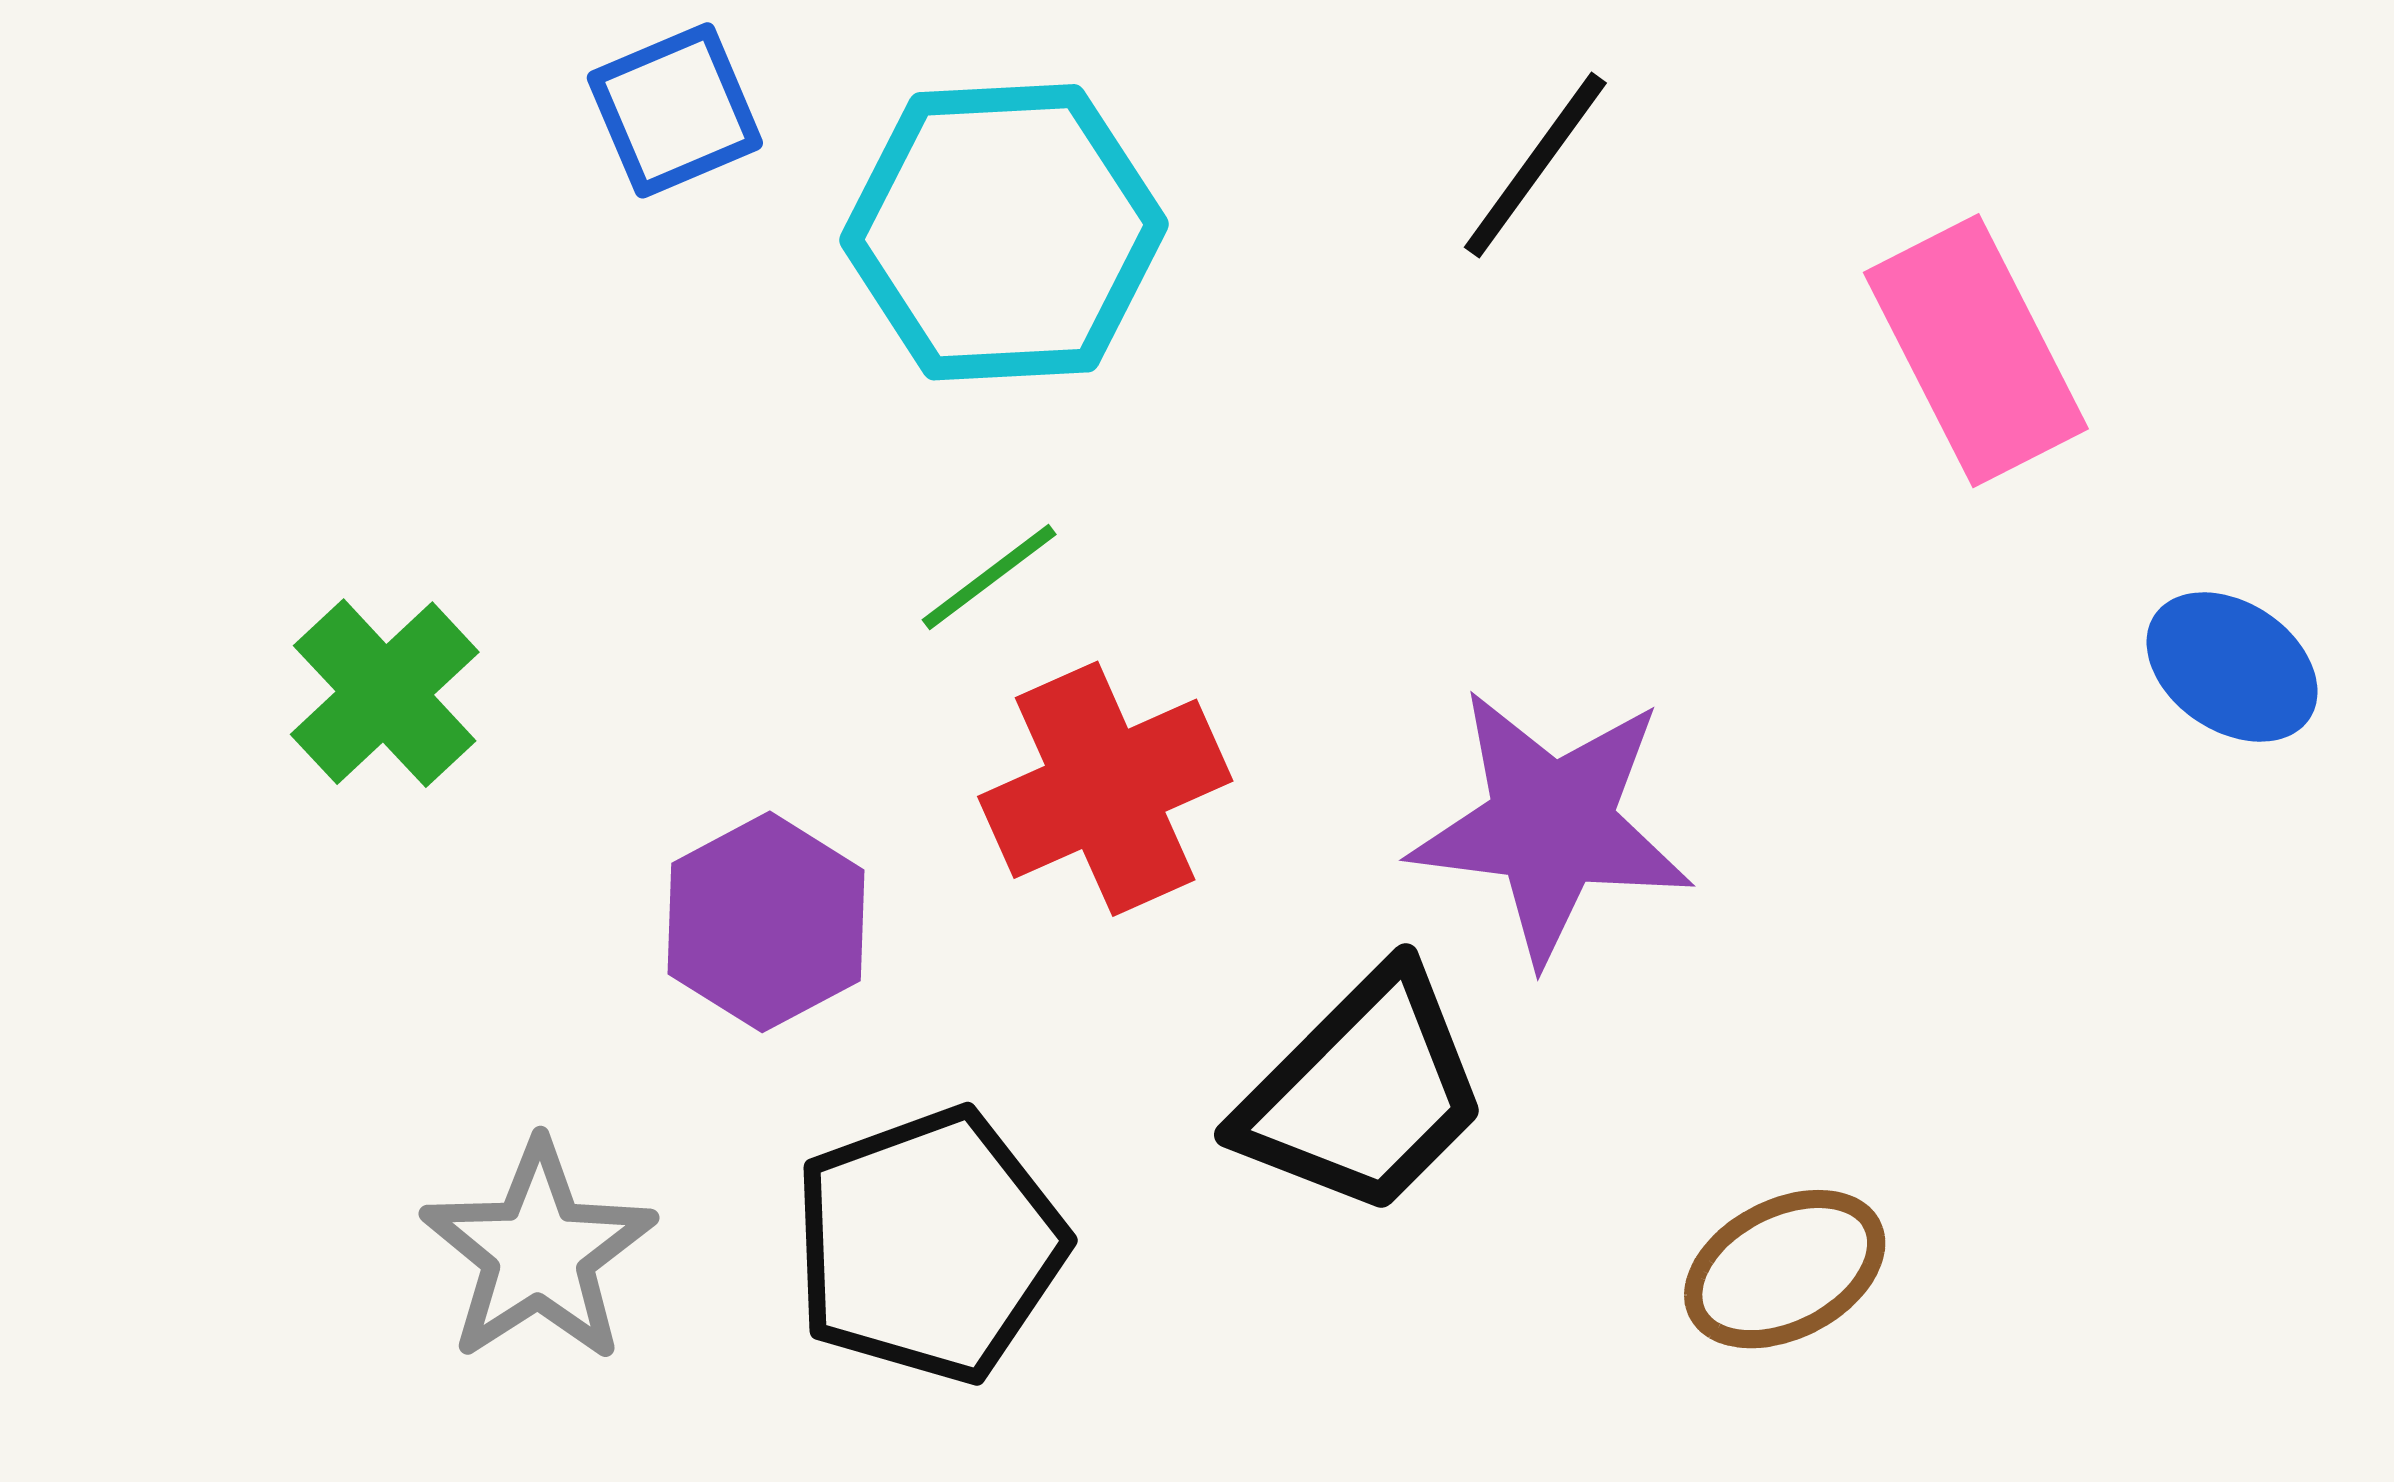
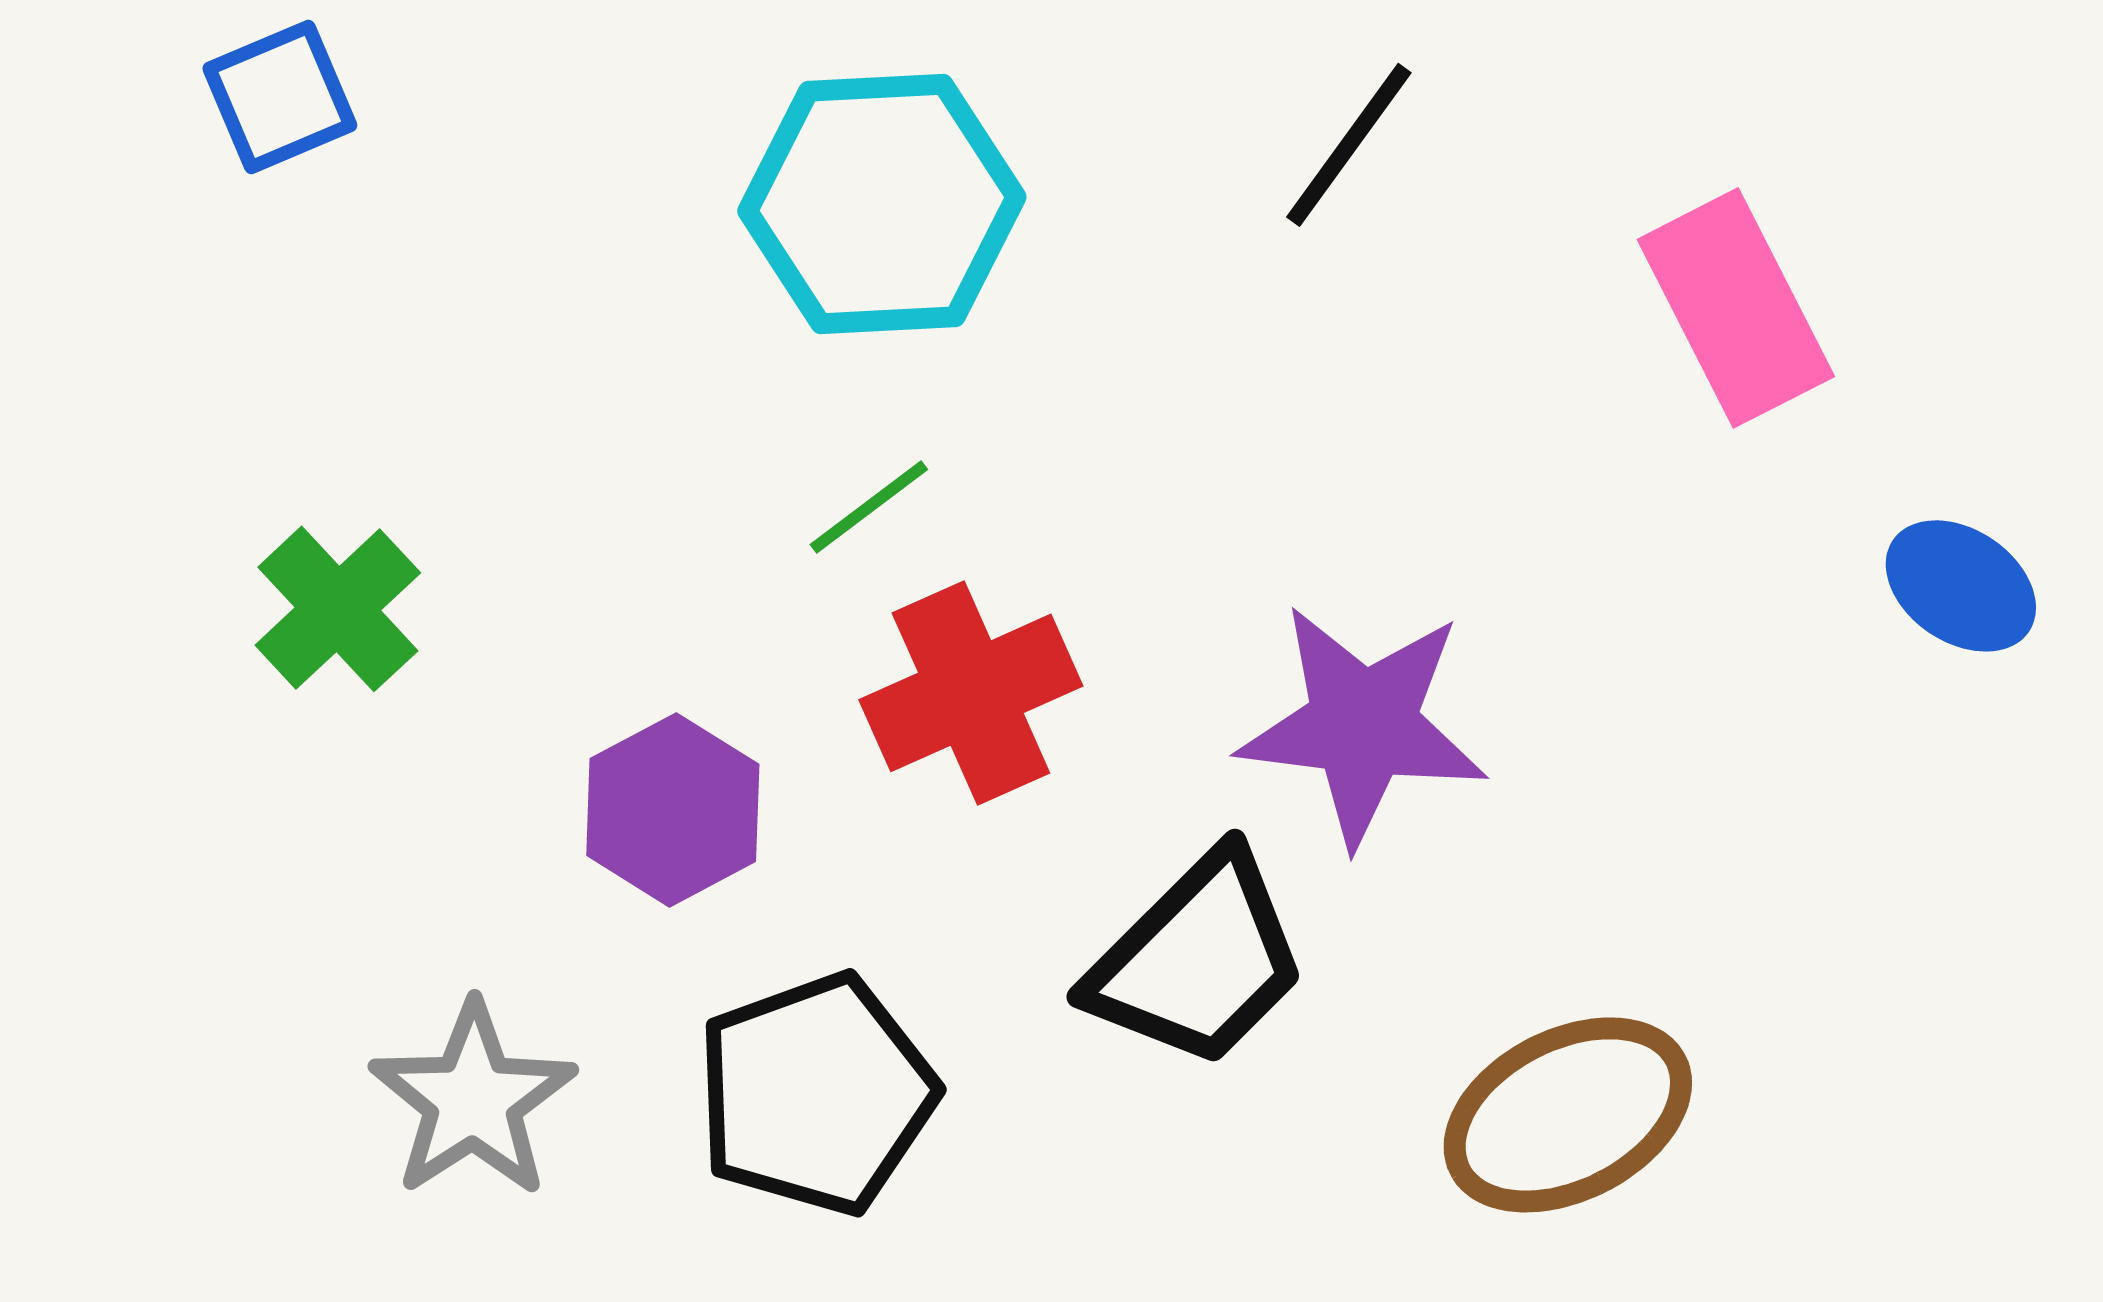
blue square: (675, 110) -> (280, 97), moved
brown ellipse: (1785, 1269) -> (1568, 1115), size x1.4

